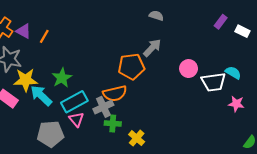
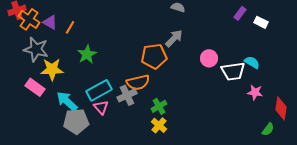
green star: (62, 78) -> (87, 54), moved
cyan arrow: (41, 95) -> (67, 101), moved
green cross: (113, 124) -> (159, 106), moved, turned -35

